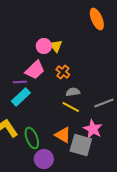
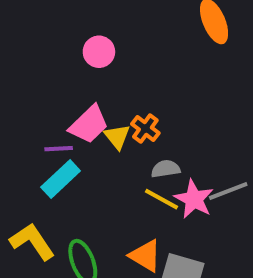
pink circle: (44, 46) -> (99, 52), moved
yellow triangle: (56, 46) -> (117, 137), moved
pink star: (93, 129) -> (194, 199), moved

